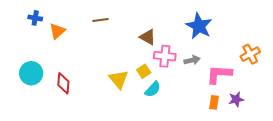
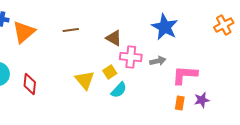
brown line: (100, 20) -> (71, 30), moved
orange triangle: (57, 31) -> (24, 32), size x1.4
orange cross: (250, 54) -> (224, 25), moved

